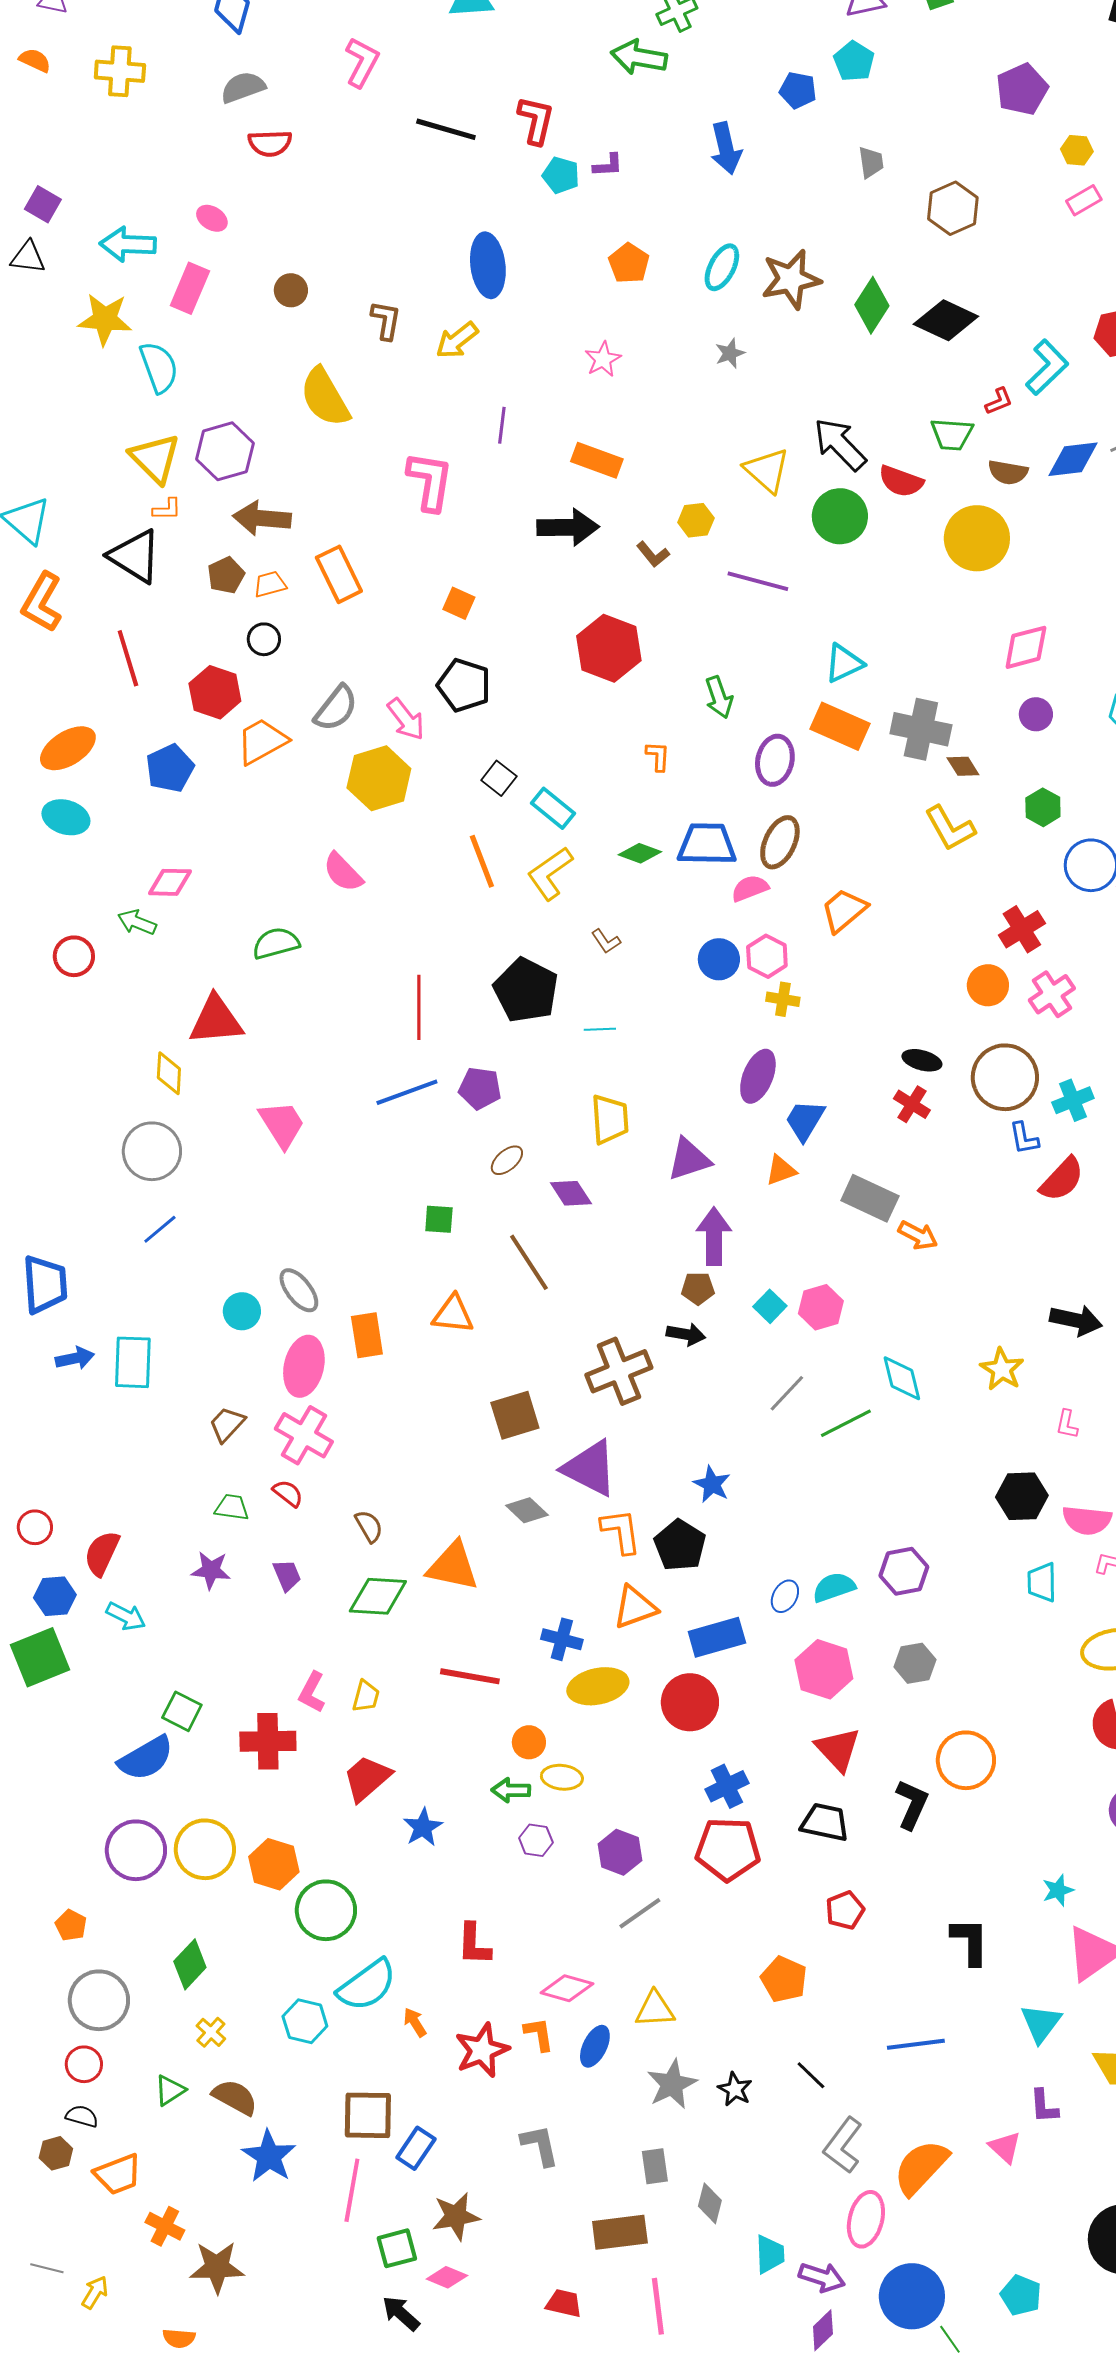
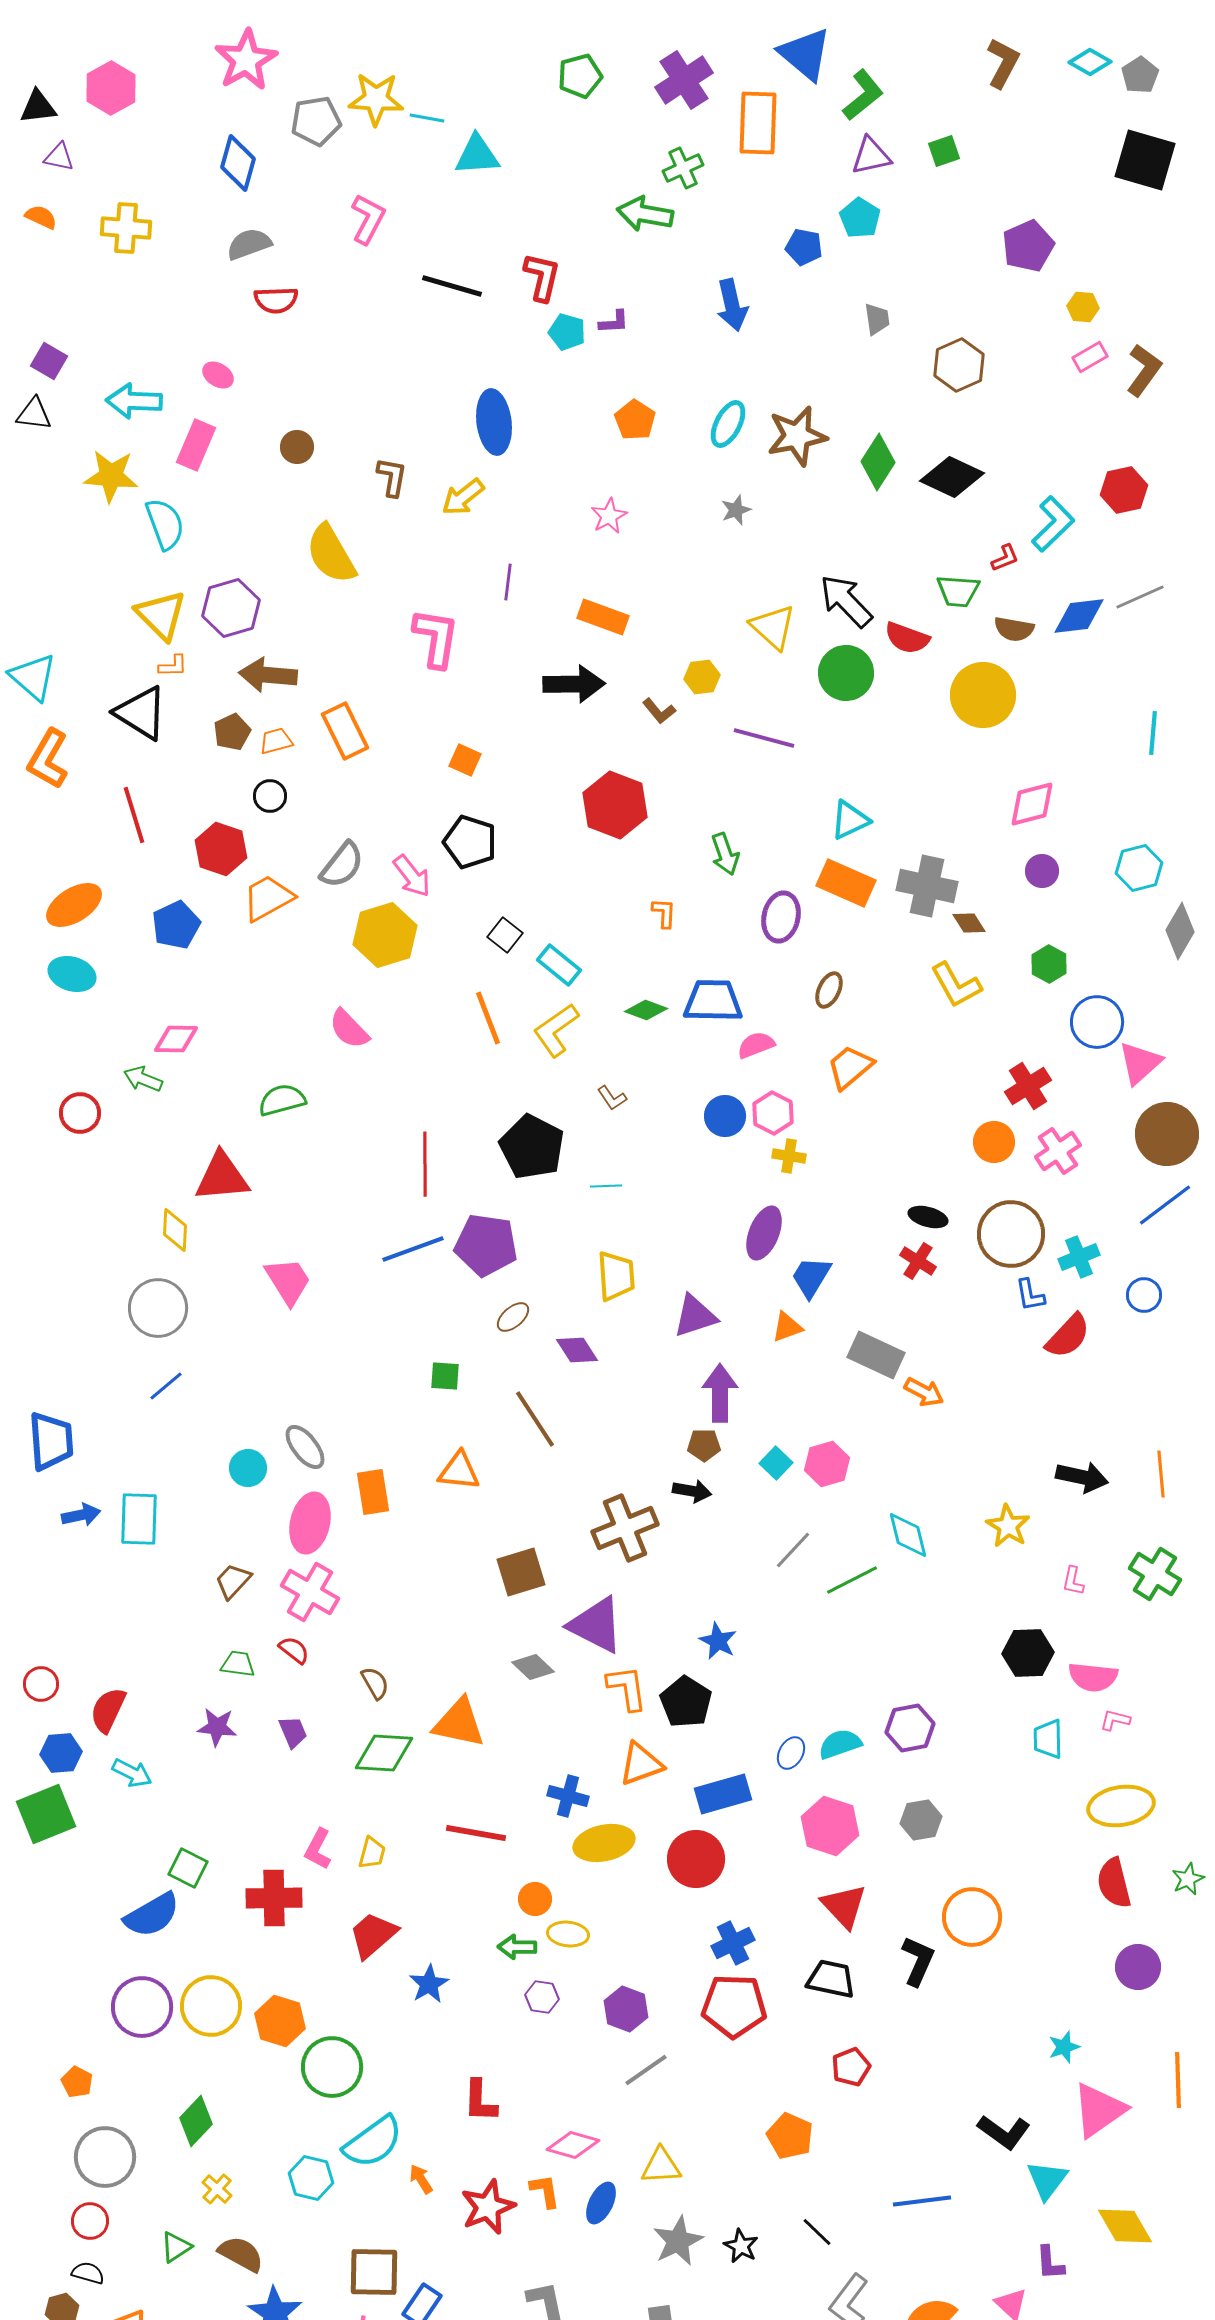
brown ellipse: (780, 842) -> (829, 990), moved, size x0.7
purple pentagon: (480, 1088) -> (486, 1245), size x1.5
black L-shape: (970, 1941) -> (1004, 2132), moved, turned 126

